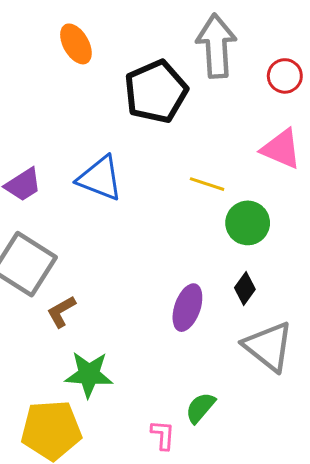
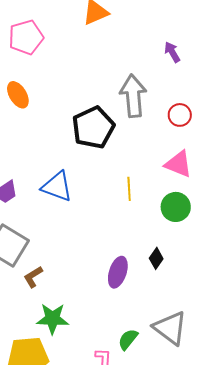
orange ellipse: (76, 44) -> (18, 95), moved
yellow line: (207, 184) -> (129, 189), turned 70
green circle: (248, 223) -> (176, 207), moved
gray triangle: (268, 346) -> (170, 328), moved

